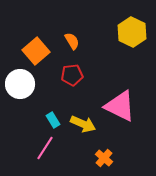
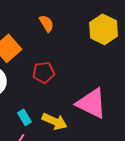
orange semicircle: (72, 41) -> (47, 23), moved

